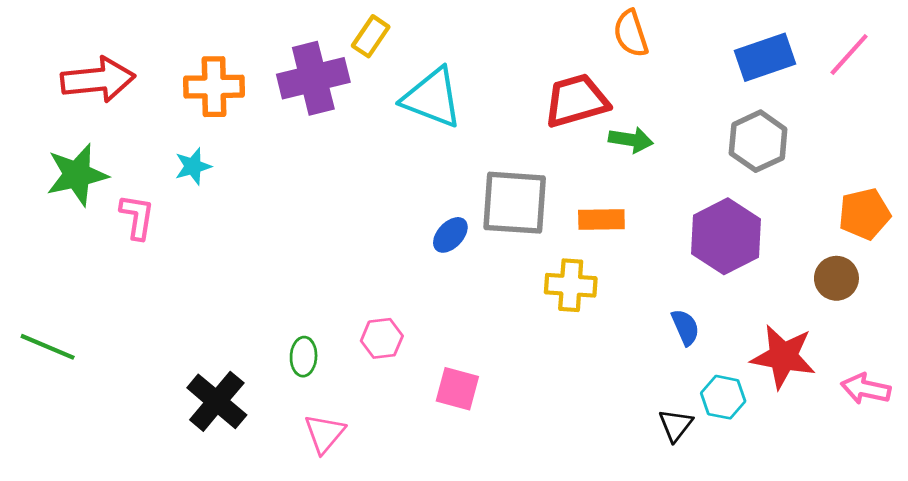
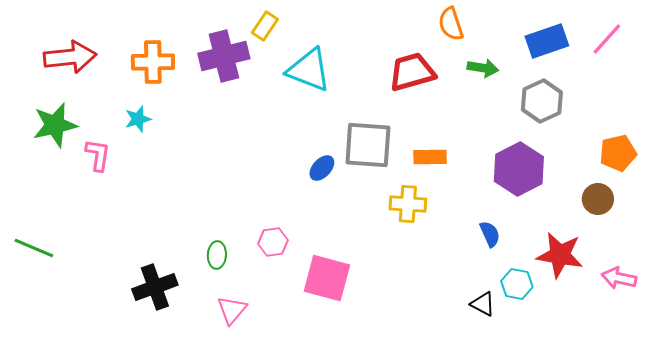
green arrow: (631, 140) -> (483, 68), moved
pink square: (457, 389) -> (327, 278), size x1.5
black cross: (217, 401) -> (155, 287), turned 30
black triangle: (676, 425) -> (483, 304), turned -40

